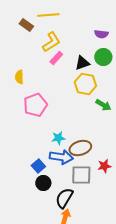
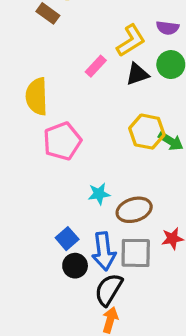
yellow L-shape: (51, 42) -> (131, 41), moved
yellow semicircle: (19, 77) -> (37, 96), size x1.6
yellow hexagon: (85, 84) -> (147, 132), moved
blue arrow: (61, 157) -> (104, 251), moved, turned 75

